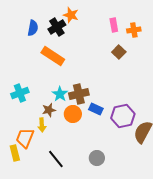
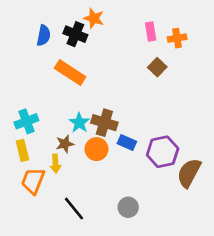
black cross: (57, 27) -> (75, 34), turned -36
brown cross: (79, 94) -> (104, 123), turned 30
yellow rectangle: (15, 153) -> (22, 150), moved

